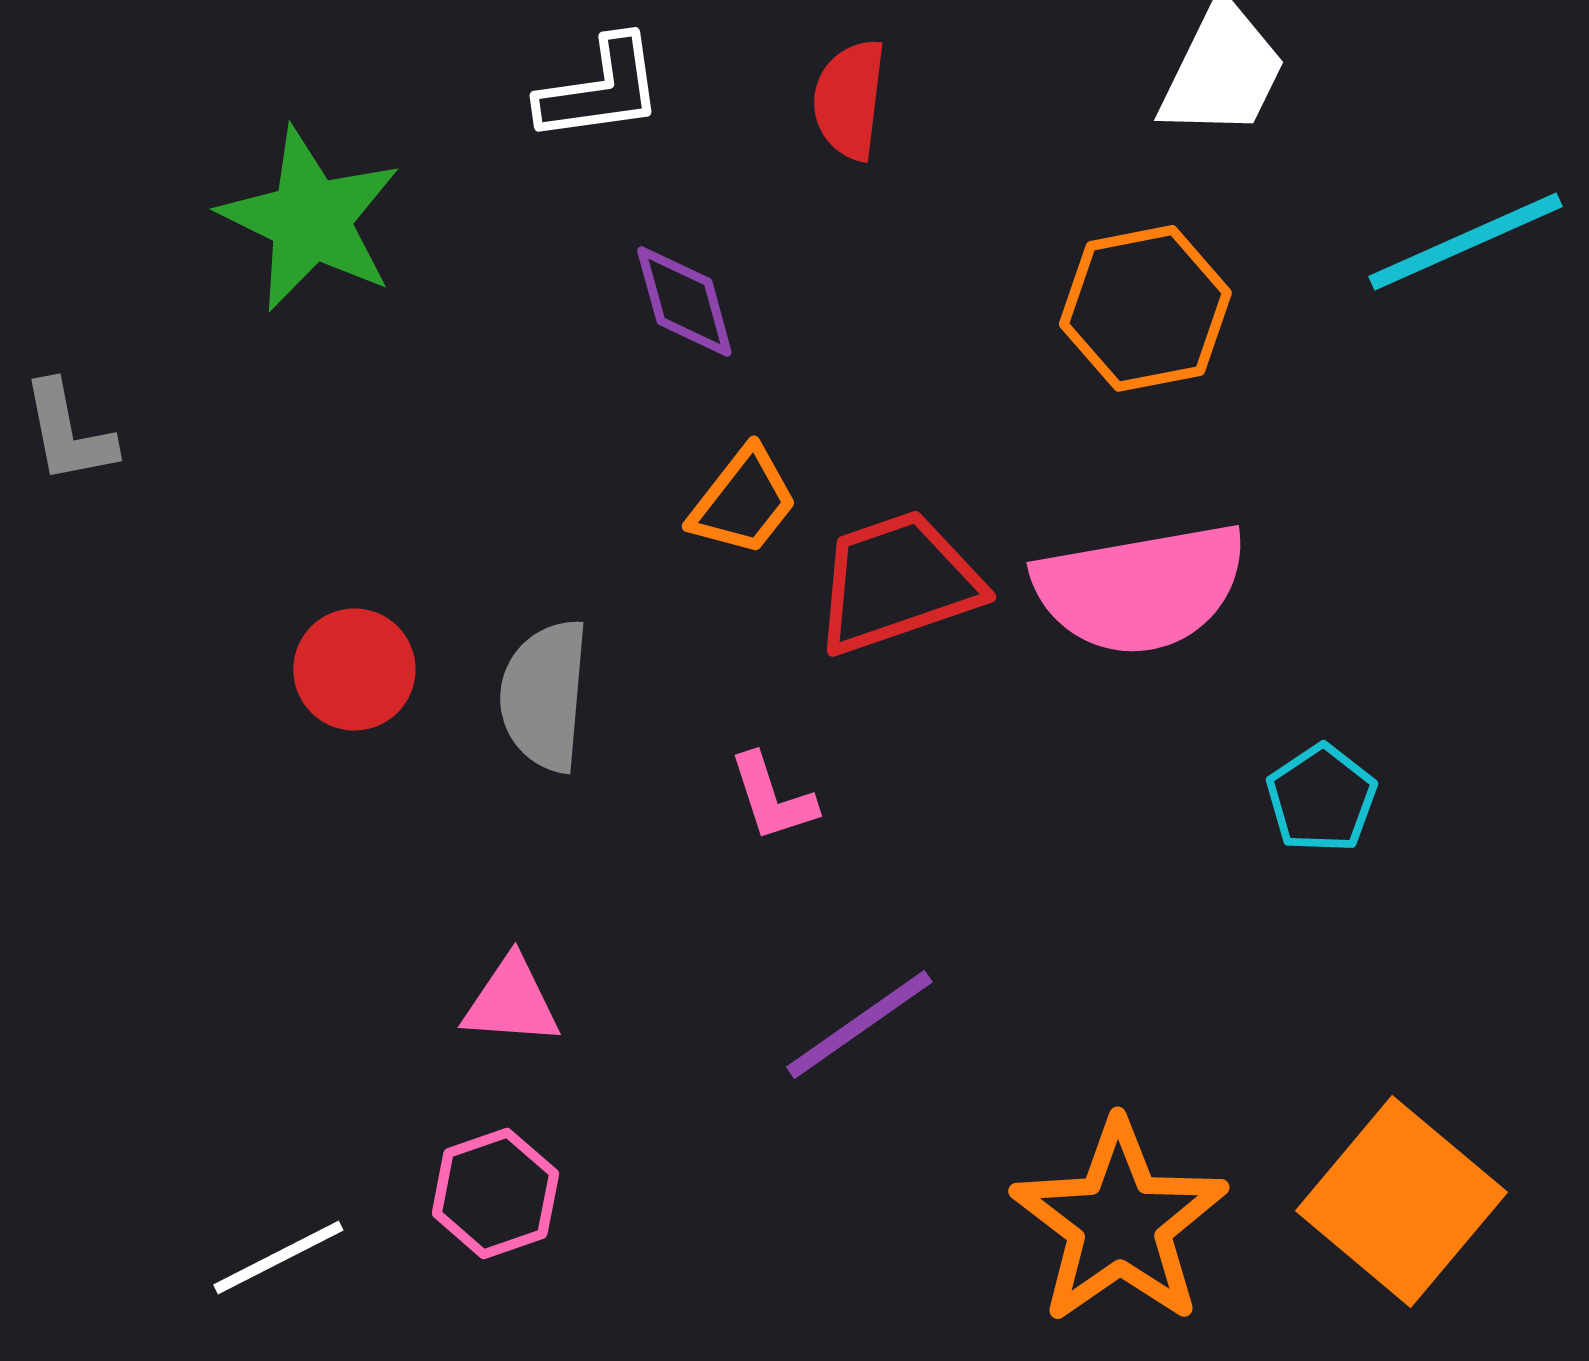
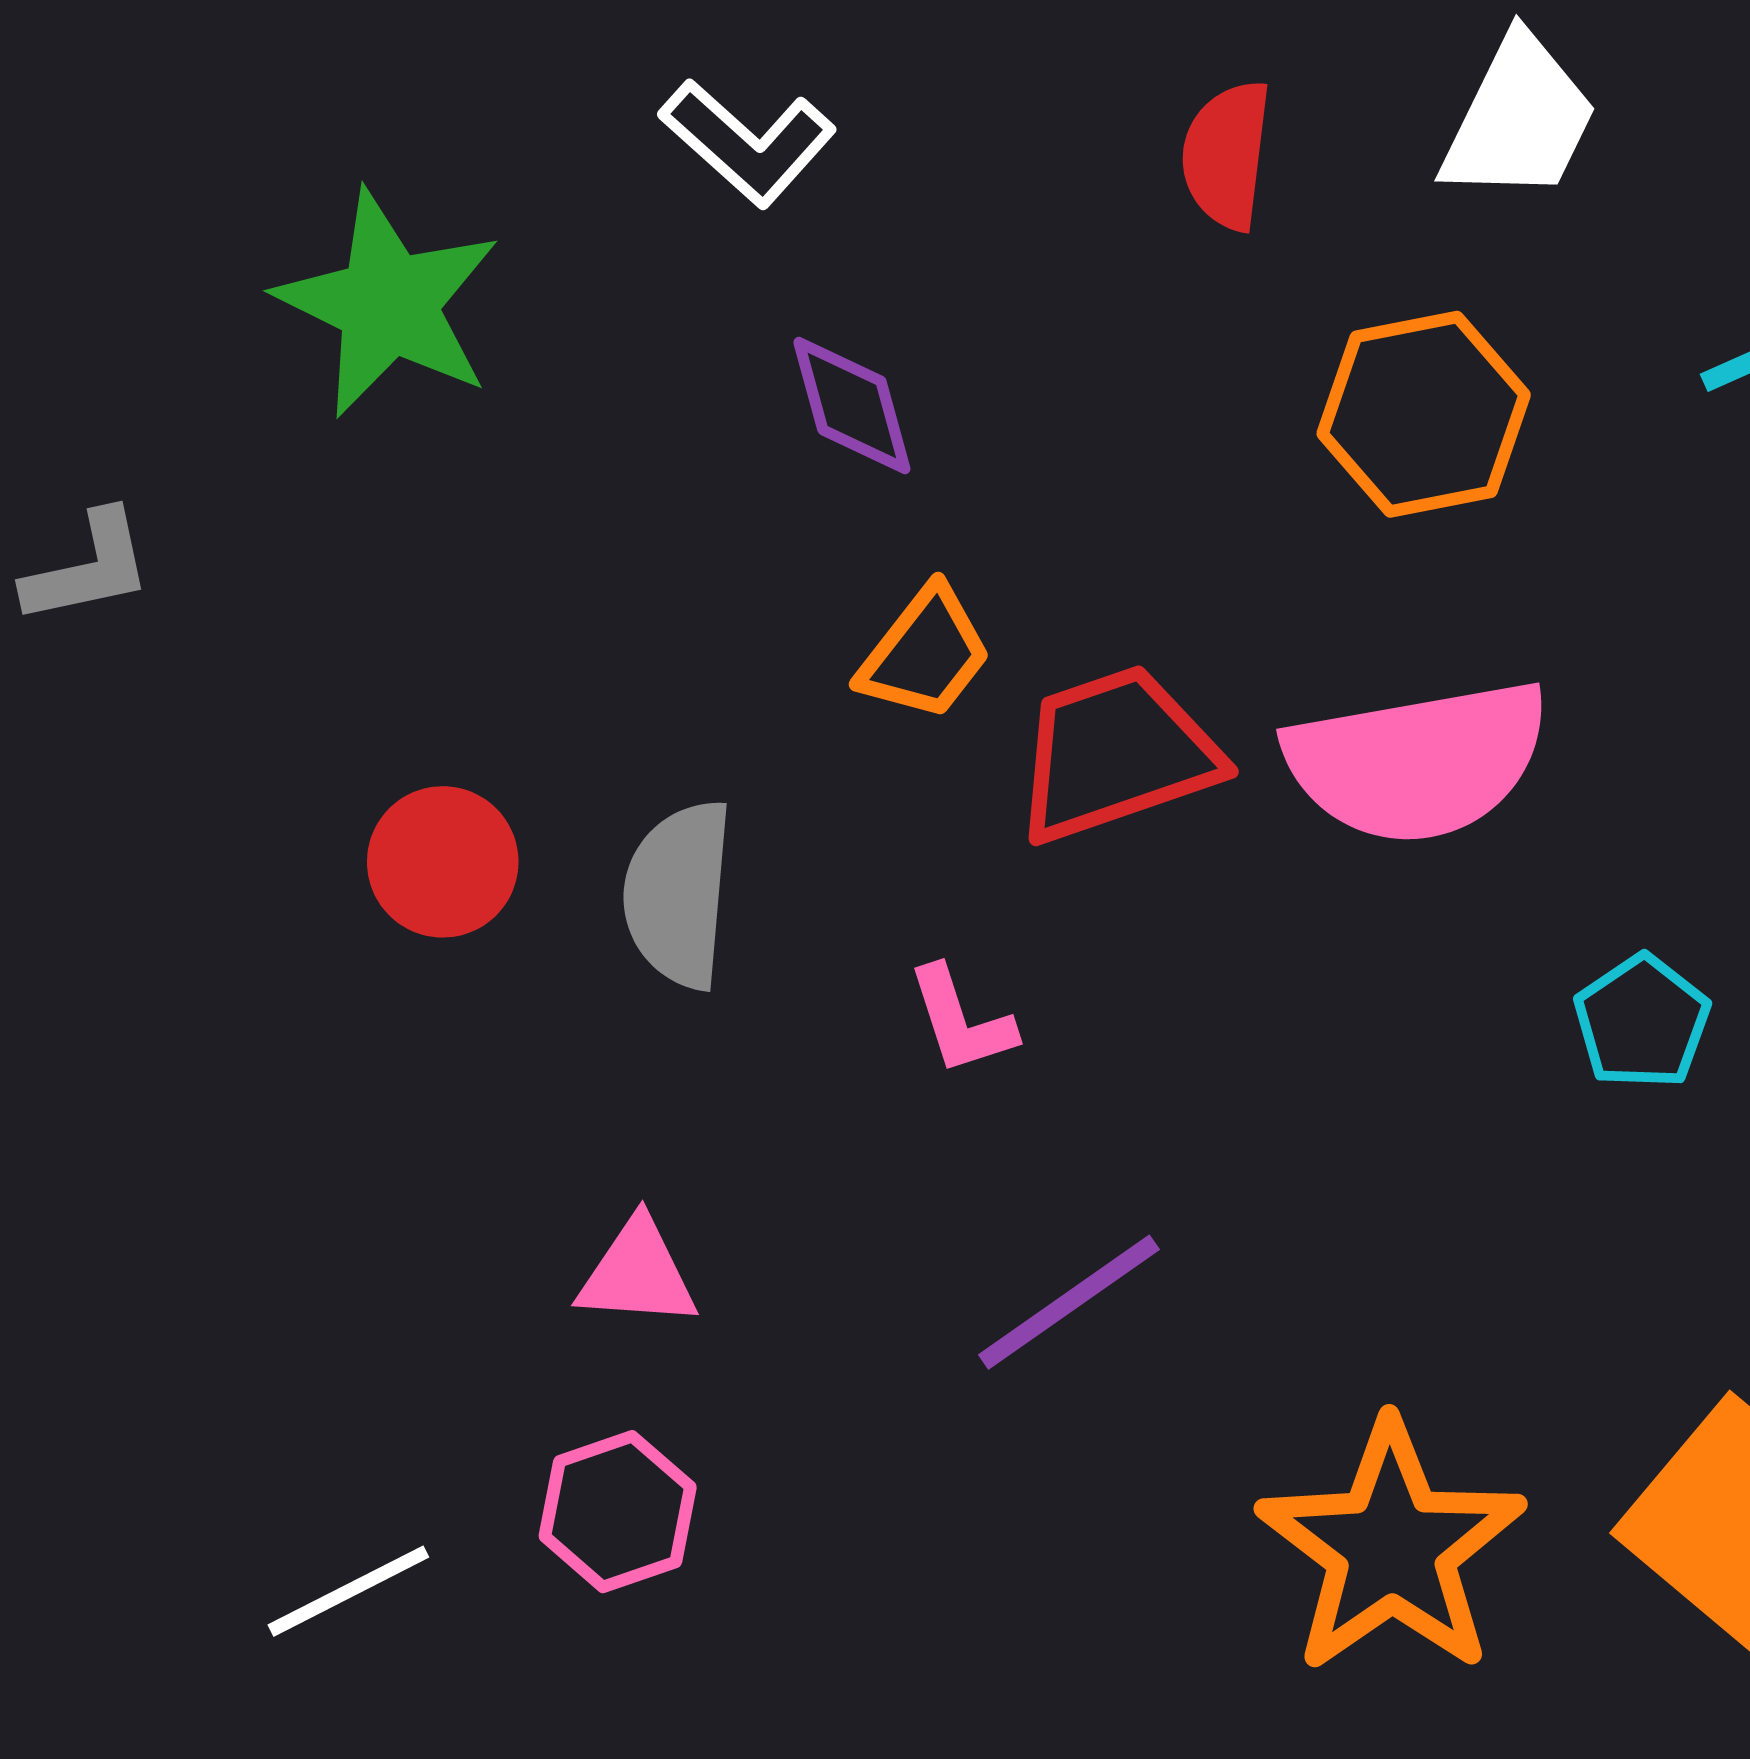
white L-shape: (600, 89) -> (748, 143), turned 50
red semicircle: (849, 99) -> (1226, 155), moved
gray L-shape: (68, 432) -> (88, 568), turned -91

